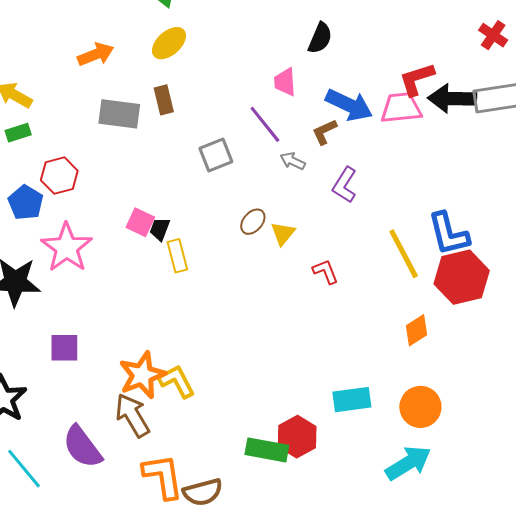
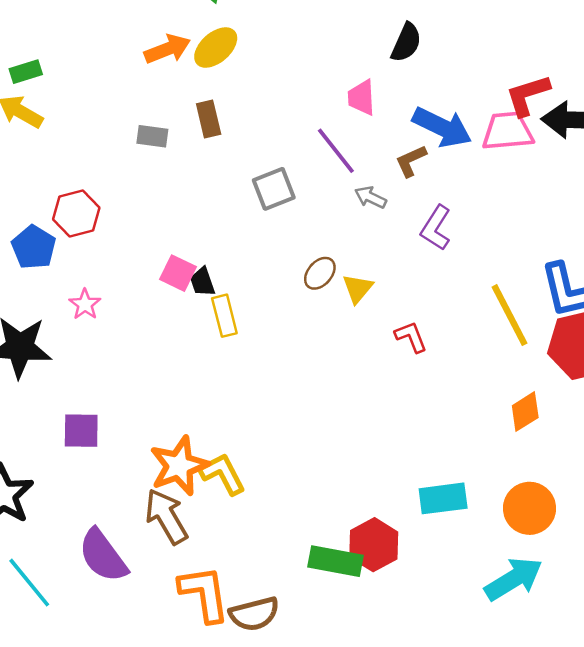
orange arrow: (96, 54) -> (167, 49), moved
gray rectangle: (119, 114) -> (152, 136), size x0.6
green rectangle: (18, 133) -> (26, 72), moved
black trapezoid: (160, 229) -> (202, 282), turned -40
pink star: (67, 248) -> (85, 304), size x0.5

